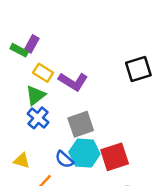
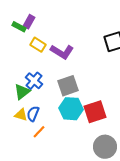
green triangle: (35, 95) -> (22, 92), moved
blue semicircle: (64, 159) -> (33, 114), moved, turned 70

